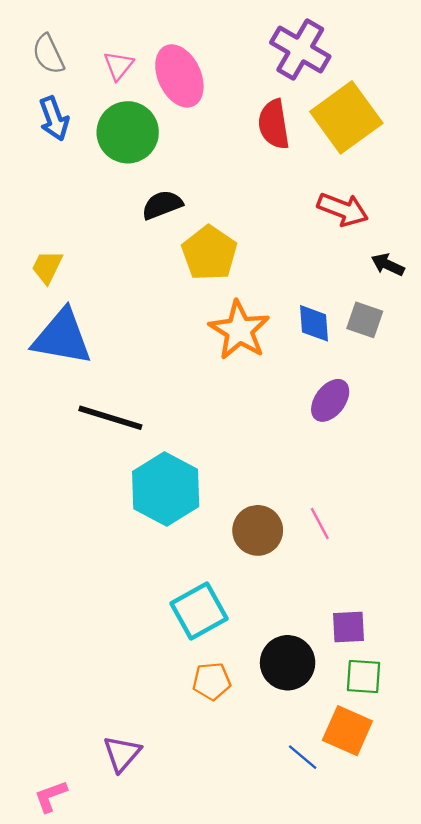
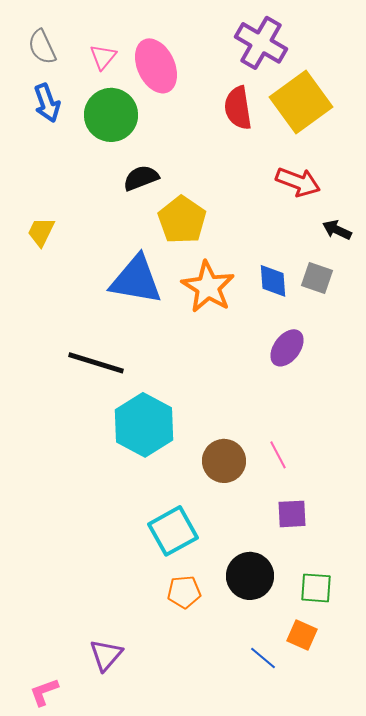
blue triangle: (62, 337) -> (136, 280), moved
purple square: (349, 627) -> (292, 514), moved
orange square: (347, 731) -> (302, 635), size x0.7

